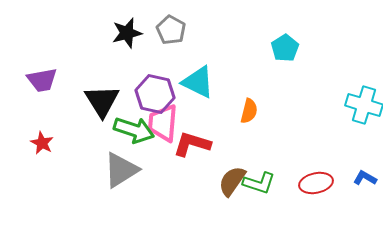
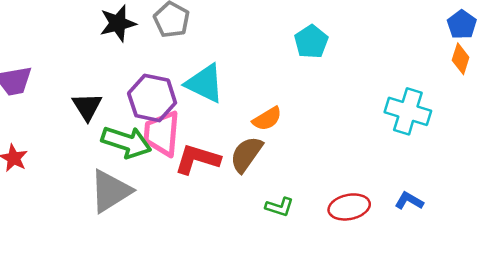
black triangle: (102, 101) -> (87, 107), size x0.7
orange semicircle: (249, 111) -> (267, 119), turned 45
brown semicircle: (232, 181) -> (246, 154), moved
green L-shape: (259, 183) -> (279, 207), size x0.7

